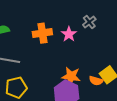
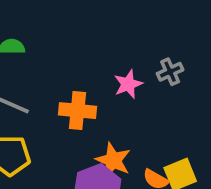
orange cross: (42, 33) -> (77, 111), moved

